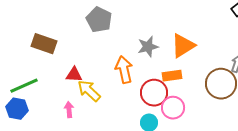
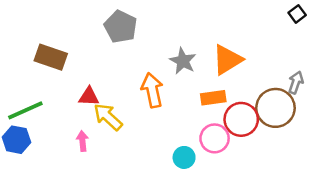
gray star: (148, 47) -> (183, 61), turned -30
red circle: (154, 93) -> (241, 119), moved

